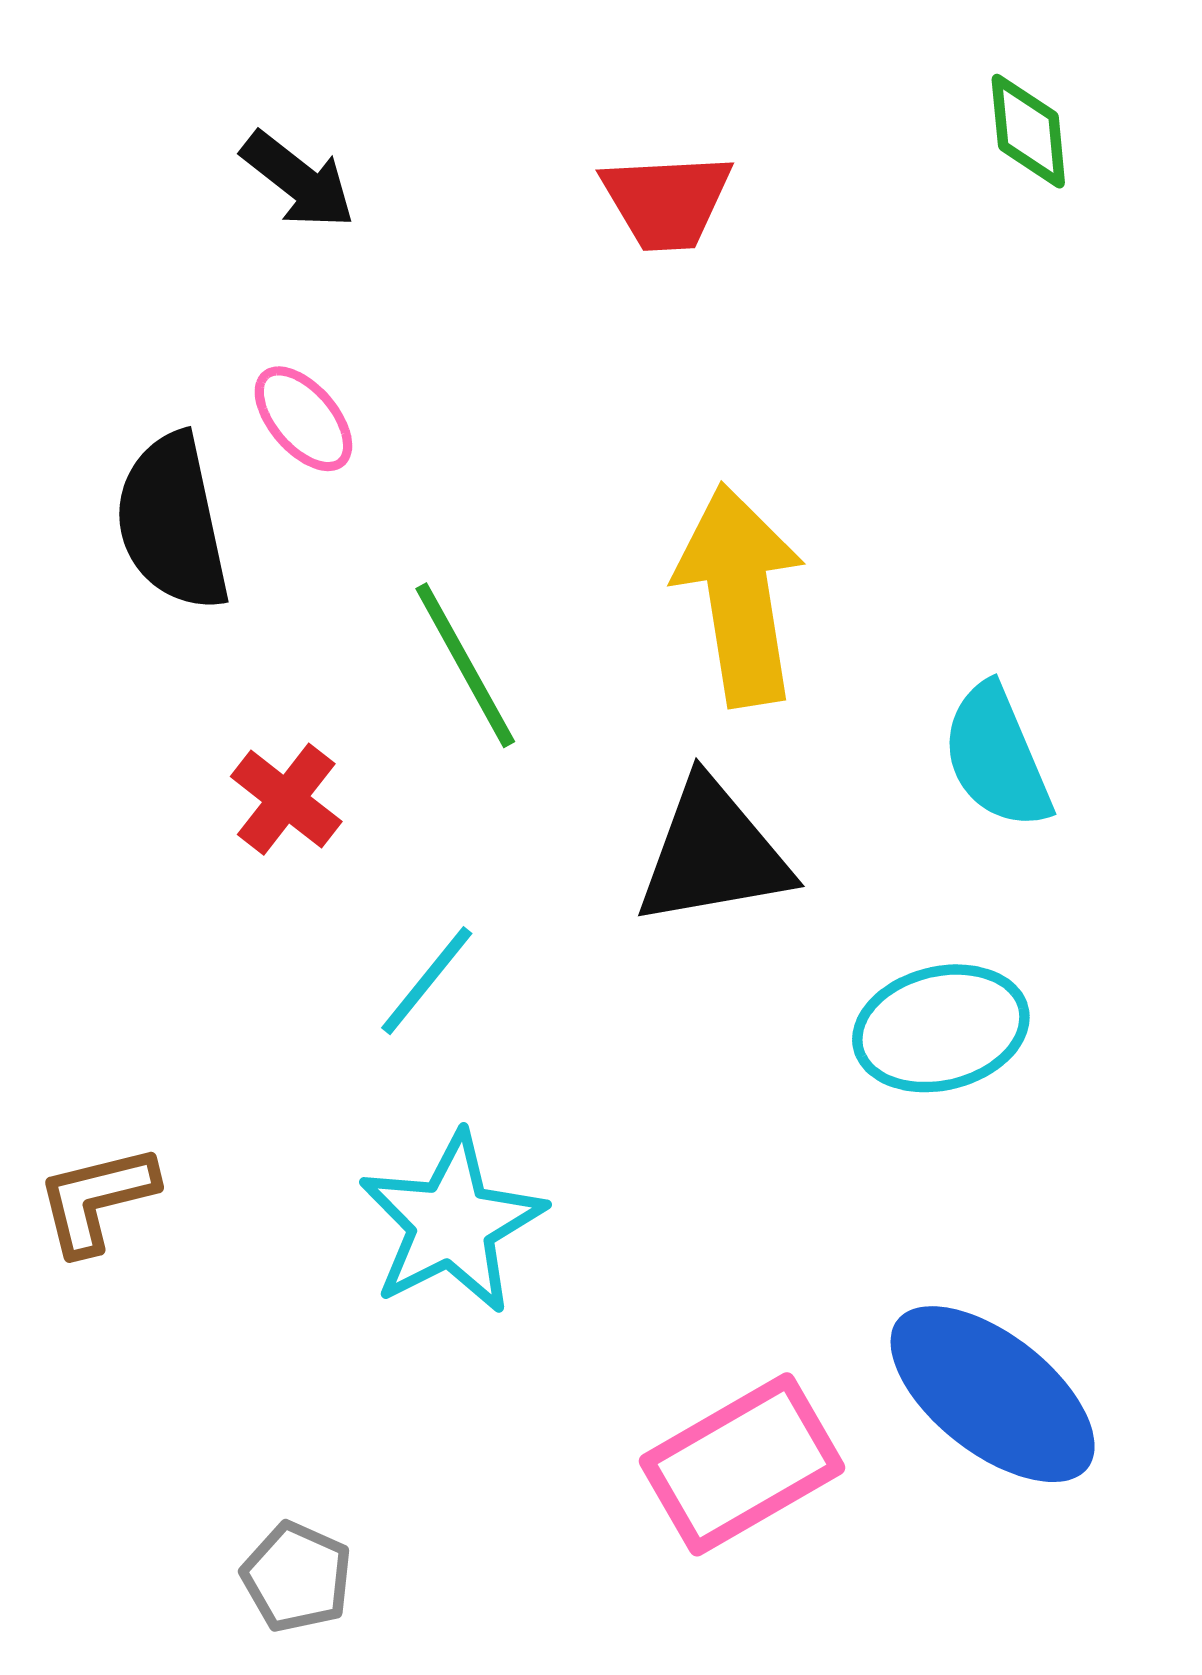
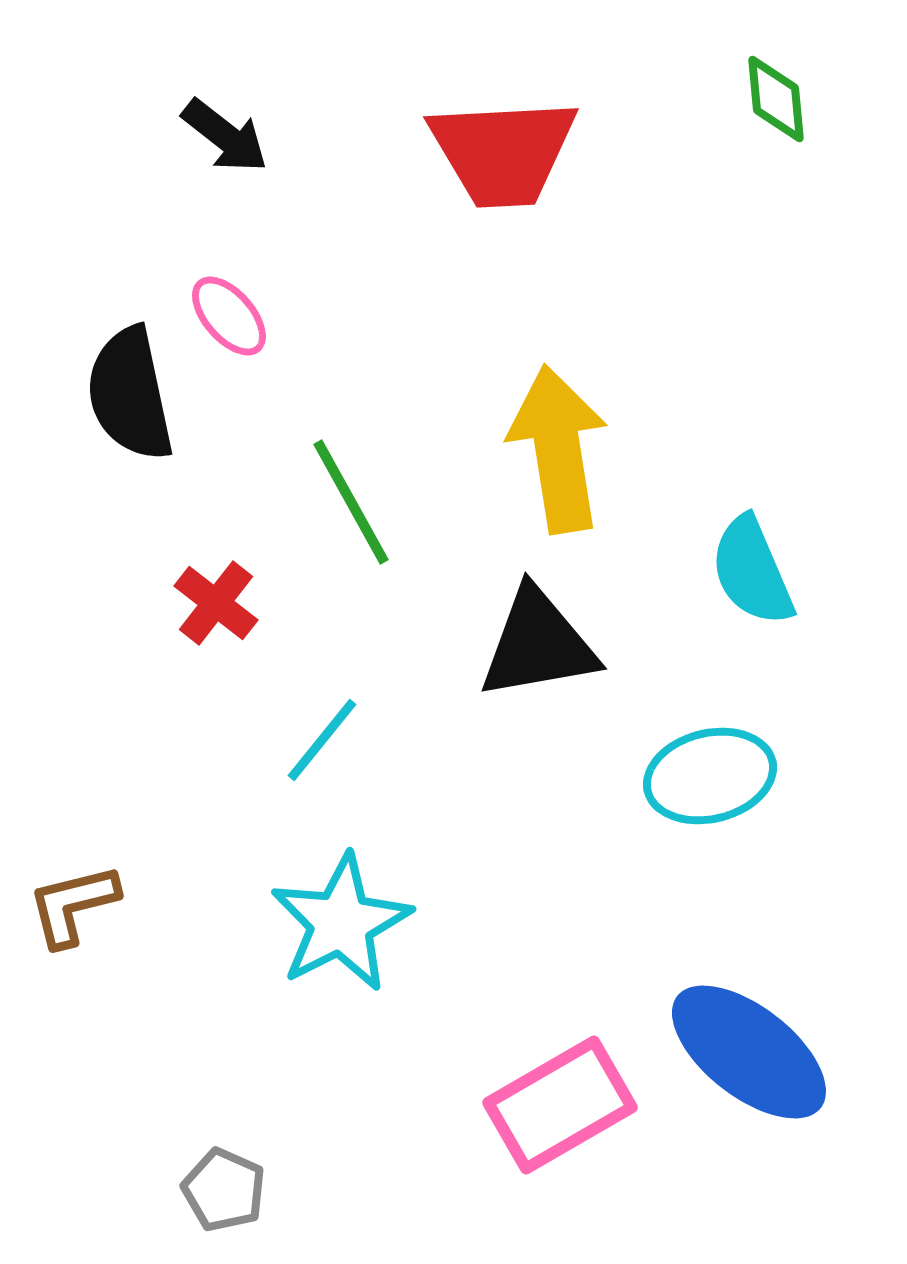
red trapezoid: (667, 201) -> (503, 152), size x1.5

